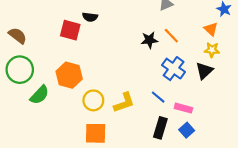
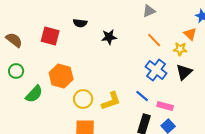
red square: (70, 30) -> (50, 36), moved
black star: (149, 40) -> (109, 37), moved
yellow star: (212, 50) -> (180, 49), moved
green circle: (20, 70) -> (16, 71), size x0.6

